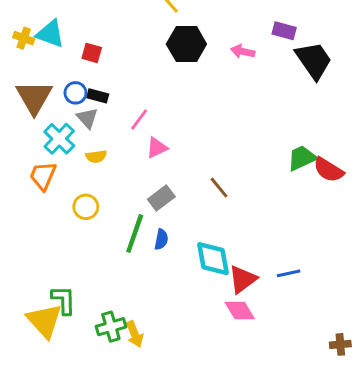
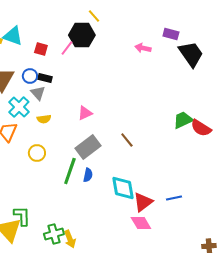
black hexagon: (186, 44) -> (82, 35), moved
pink line: (139, 120) -> (67, 48), moved
gray rectangle: (161, 198) -> (88, 147), size x1.4

